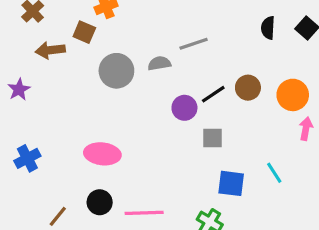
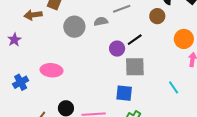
brown circle: (248, 88) -> (157, 16), moved
gray square: (213, 138) -> (135, 67), size x1.5
pink ellipse: (102, 154) -> (51, 70), moved
blue square: (231, 183) -> (124, 93), moved

